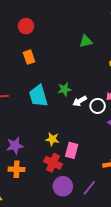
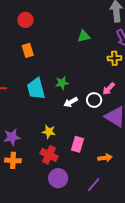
white arrow: (80, 101) -> (71, 102), moved
pink rectangle: (72, 150) -> (77, 144), moved
purple line: (89, 188) -> (94, 185), moved

